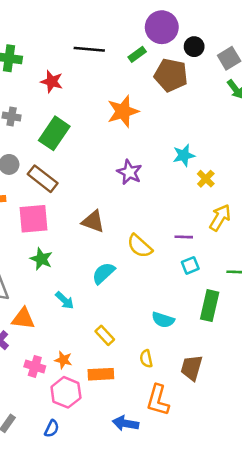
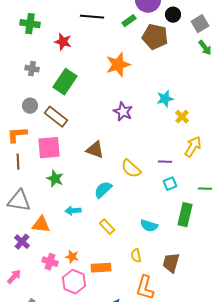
cyan arrow: (65, 300) -> (73, 211), turned 133
yellow rectangle: (105, 335) -> (107, 227), moved

